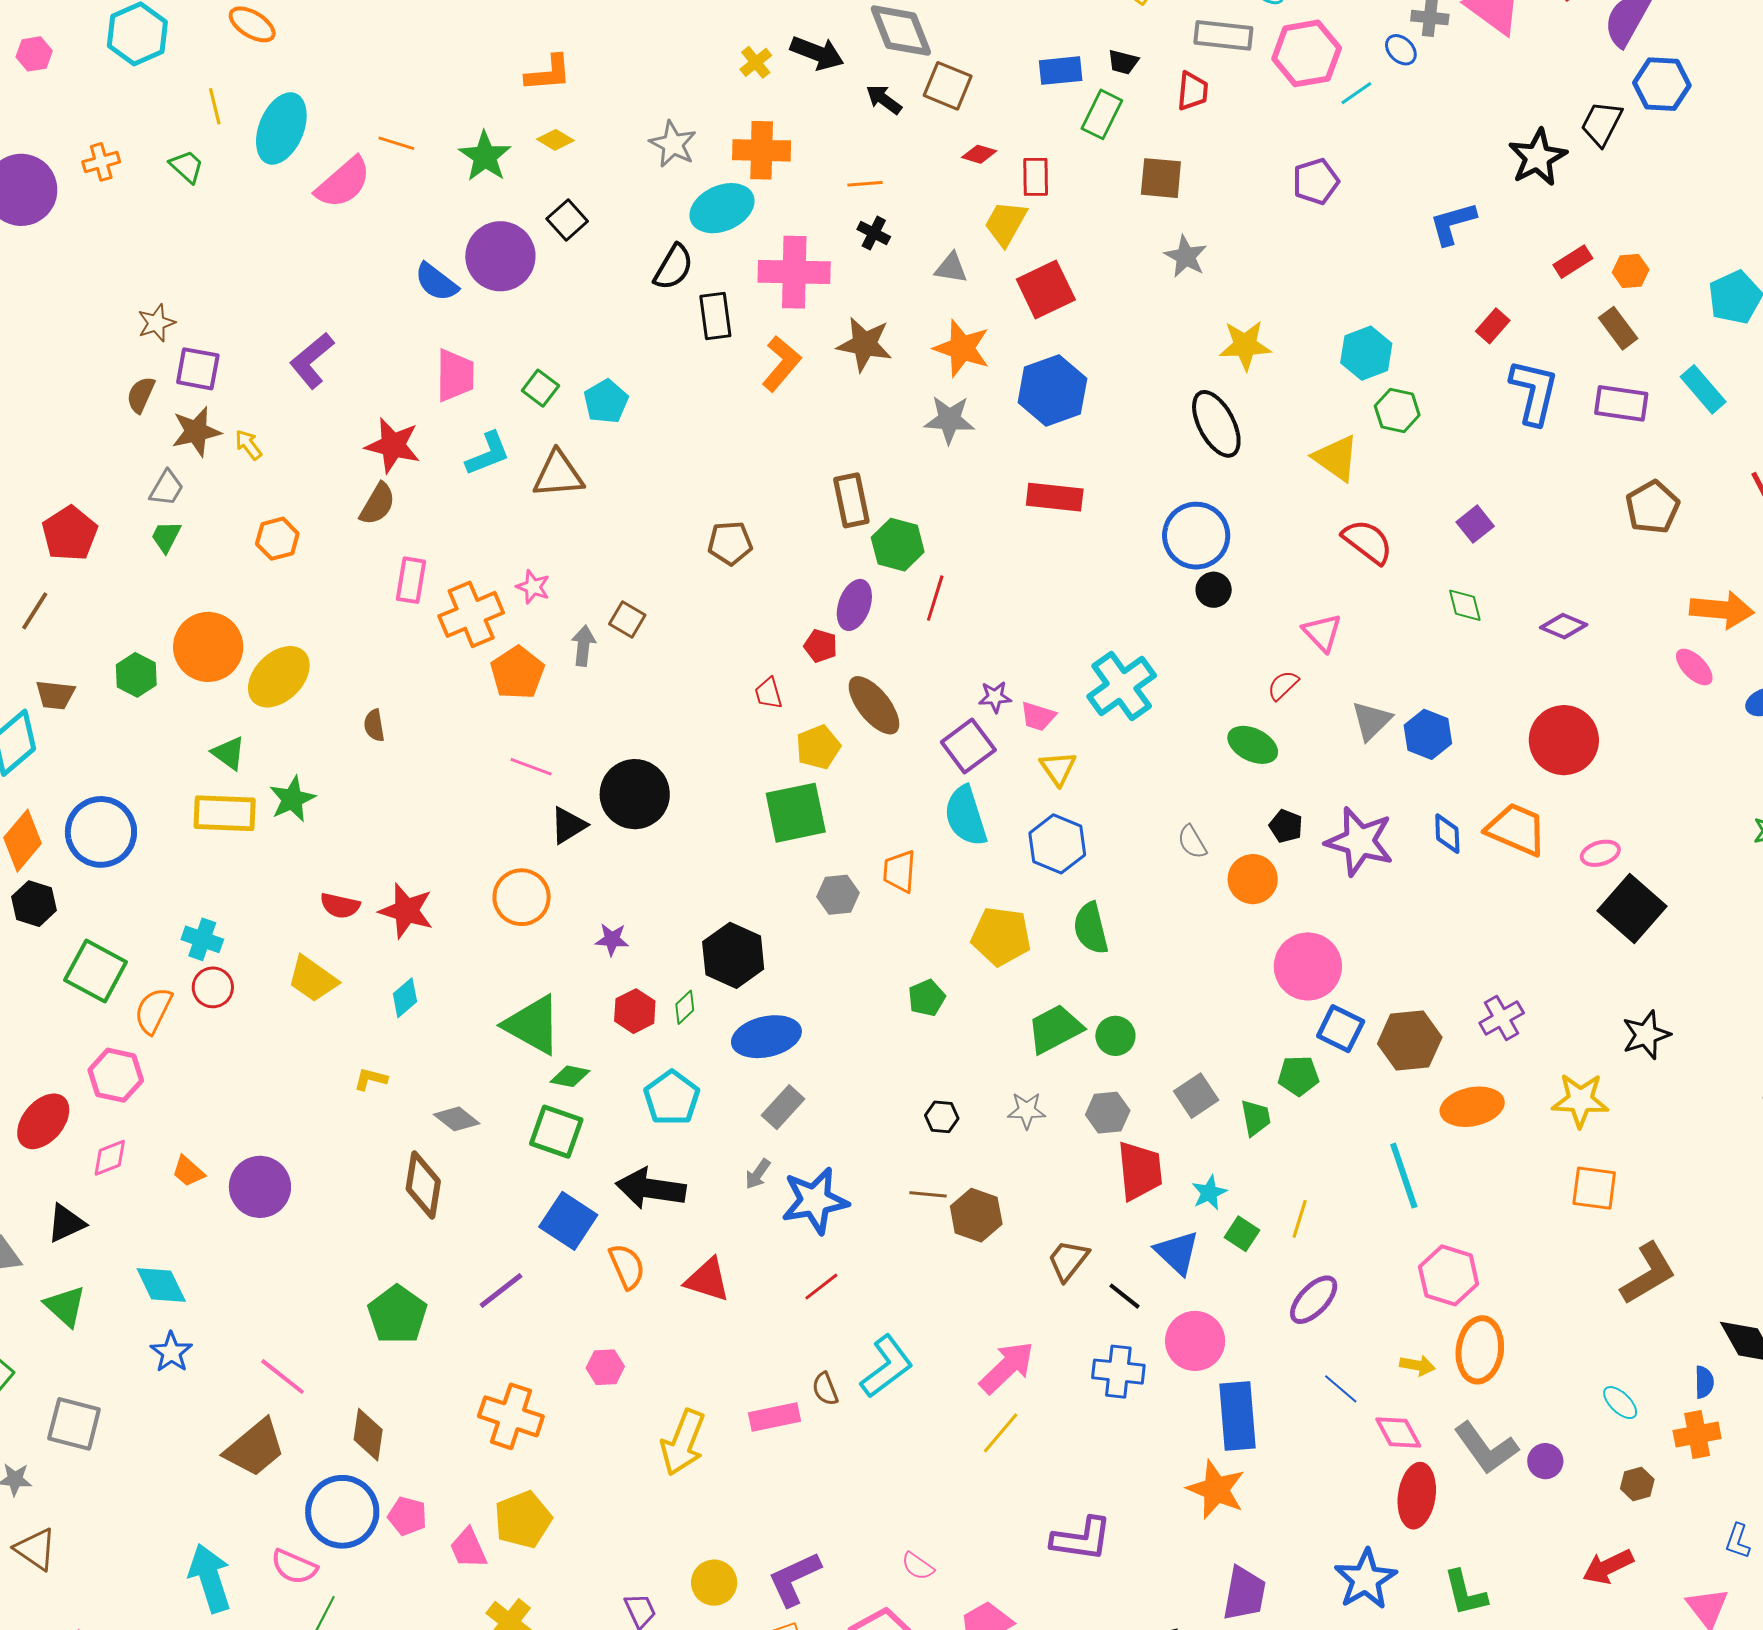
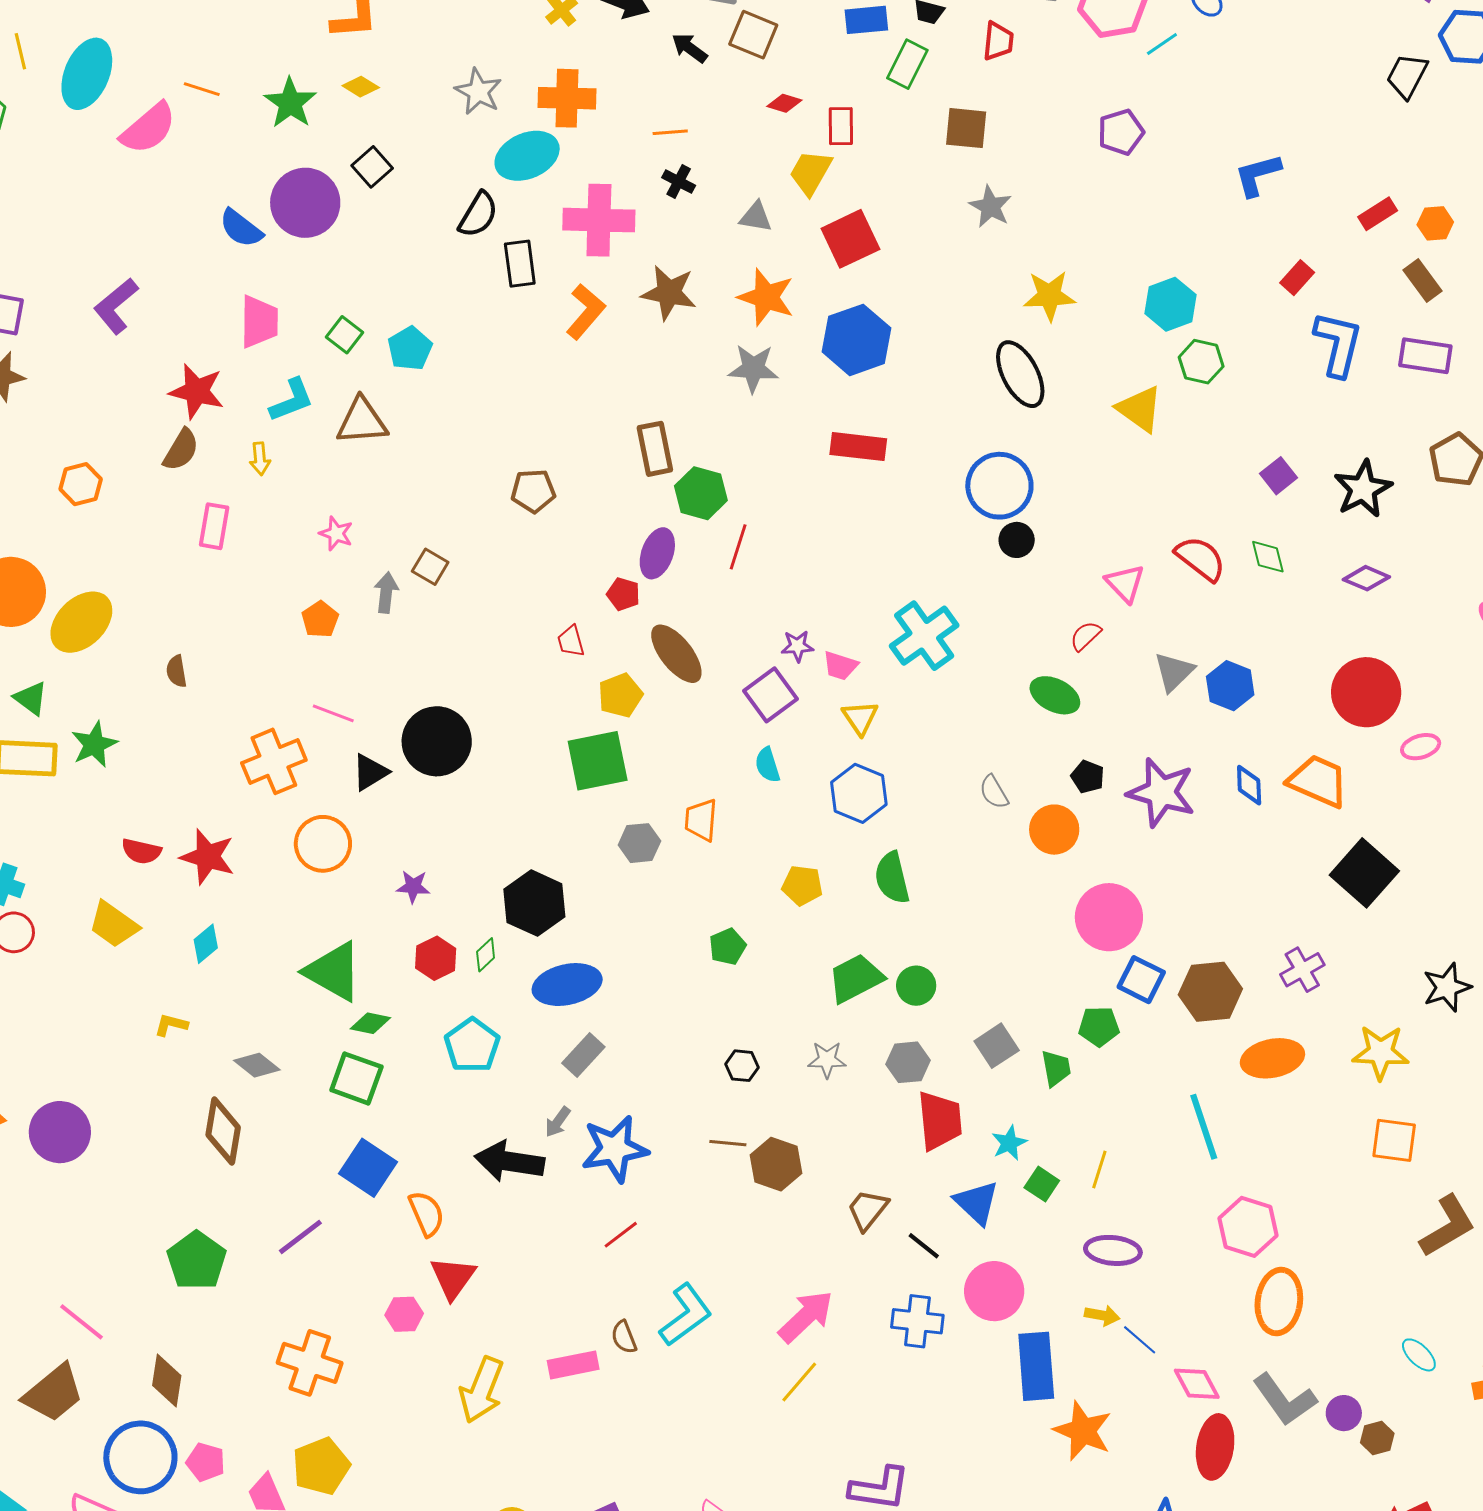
black star: (1538, 157) -> (1363, 489), moved
yellow arrow: (248, 445) -> (260, 459), moved, turned -148
red semicircle: (1368, 542) -> (1200, 558), moved
orange cross: (471, 614) -> (274, 761), moved
orange pentagon: (517, 673) -> (320, 619), size x0.7
cyan semicircle: (966, 816) -> (767, 765), size x0.6
pink ellipse: (1600, 853) -> (1421, 747), moved
black square: (1632, 909) -> (1364, 873), moved
yellow pentagon: (1001, 936) -> (802, 885), size x0.7
black arrow: (651, 1189) -> (509, 1161), moved
red triangle: (707, 1280) -> (453, 1278), moved, turned 48
purple ellipse: (1314, 1300) -> (1113, 1250), turned 52
yellow arrow: (1417, 1365) -> (1102, 1315), moved
brown hexagon: (1637, 1484) -> (1377, 1438), moved
orange star: (1216, 1489) -> (1083, 1431), moved

